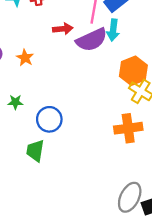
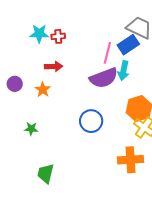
red arrow: (63, 29) -> (54, 66), moved
blue circle: (49, 119) -> (91, 121), moved

